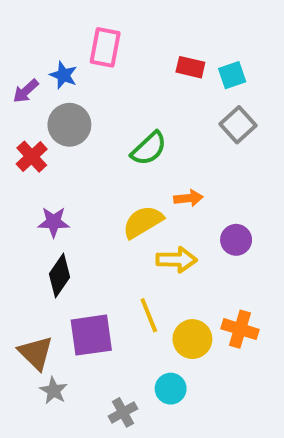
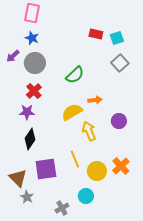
pink rectangle: (105, 47) -> (32, 13), moved
purple arrow: (26, 91) -> (13, 56), moved
red cross: (32, 157) -> (34, 91), moved
yellow arrow: (177, 260) -> (89, 131), turned -114
orange cross: (240, 329) -> (121, 166), turned 30

